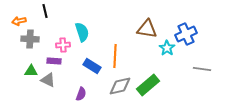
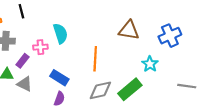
cyan star: (167, 48) -> (150, 64), moved
purple rectangle: (54, 61) -> (23, 61), moved, turned -56
blue rectangle: (92, 66) -> (59, 78), moved
gray line: (202, 69) -> (187, 86), moved

